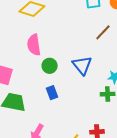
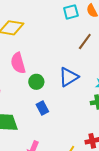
blue triangle: (82, 65) -> (69, 77), turned 45

